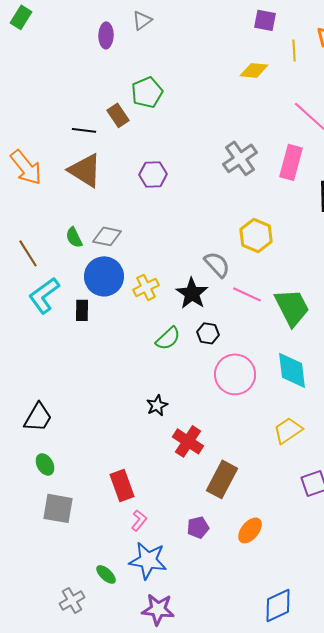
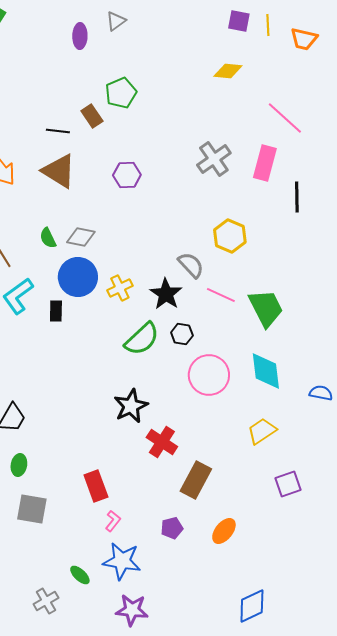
yellow line: (294, 50) -> (268, 25), moved
green semicircle: (168, 338) -> (142, 339), size x1.4
black star: (157, 405) -> (131, 406), size x1.6
green ellipse: (45, 464) -> (19, 465), turned 40

